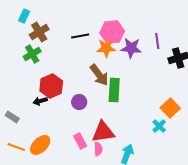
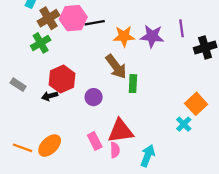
pink hexagon: (112, 32) -> (73, 18), moved
green rectangle: (114, 90) -> (133, 84), size x0.7
gray rectangle: (12, 117) -> (18, 85), moved

